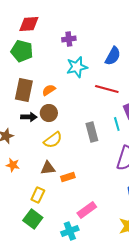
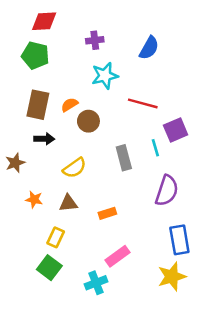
blue semicircle: (113, 56) -> (149, 48), moved
brown circle: (49, 113) -> (88, 121), moved
orange star: (13, 165) -> (34, 199), moved
orange rectangle: (68, 177) -> (107, 213), moved

